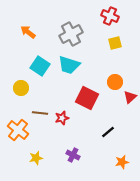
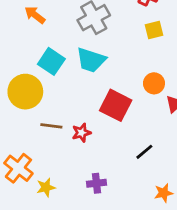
yellow circle: (21, 88) -> (25, 92), size x1.6
orange cross: (18, 130) -> (18, 168), moved
purple cross: (73, 155) -> (96, 183), turned -32

